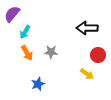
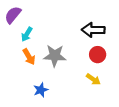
gray star: (51, 52) -> (55, 56), size x1.5
red circle: (98, 55) -> (98, 55), moved

